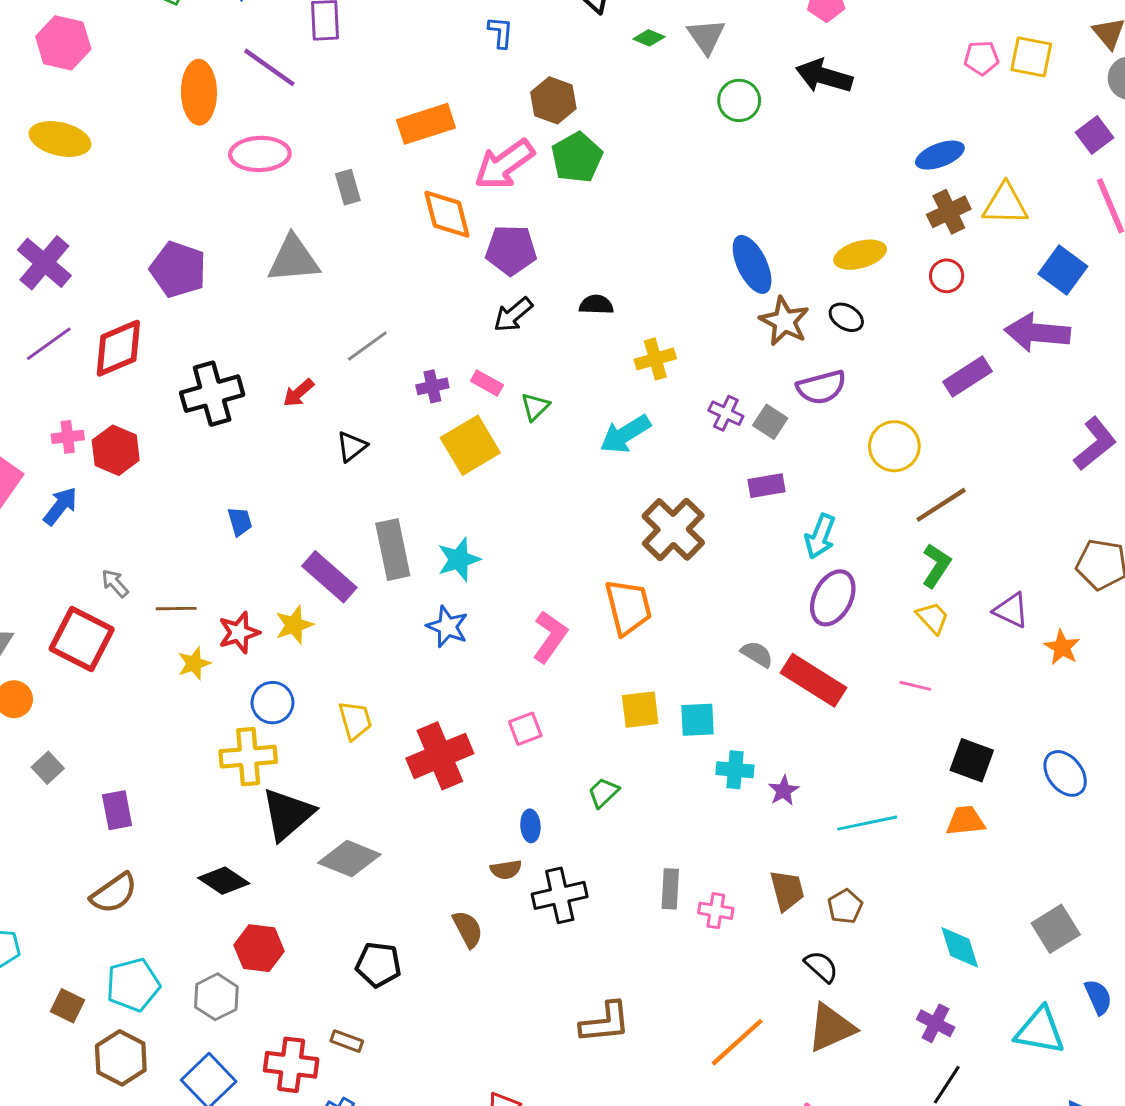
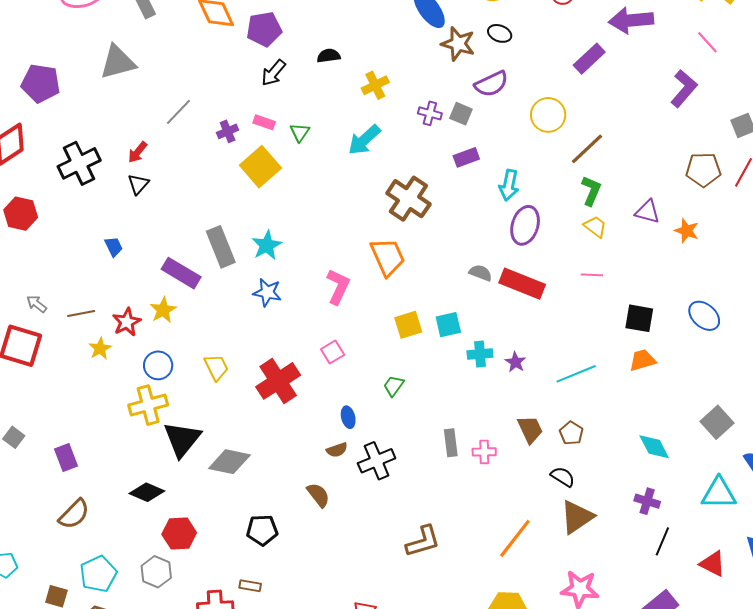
black triangle: (352, 446) -> (138, 184), moved

